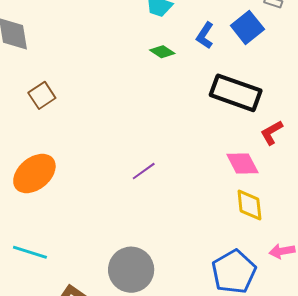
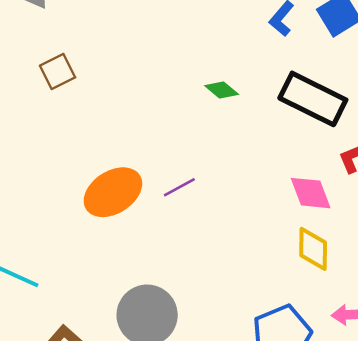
green diamond: (162, 52) -> (222, 90), moved
orange ellipse: (34, 173) -> (113, 192), moved

